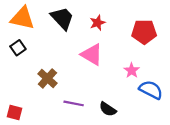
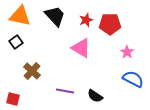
red pentagon: (144, 32) -> (110, 24), moved
pink star: (132, 70) -> (127, 52), moved
brown cross: (47, 78) -> (32, 71), moved

